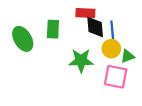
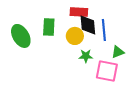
yellow circle: (111, 49) -> (75, 36), moved
green star: (81, 61) -> (86, 56), moved, size x0.6

